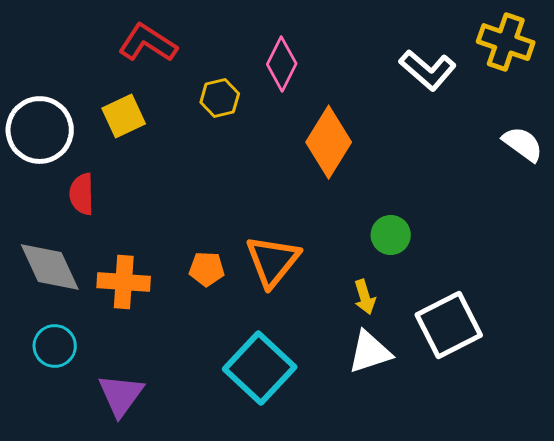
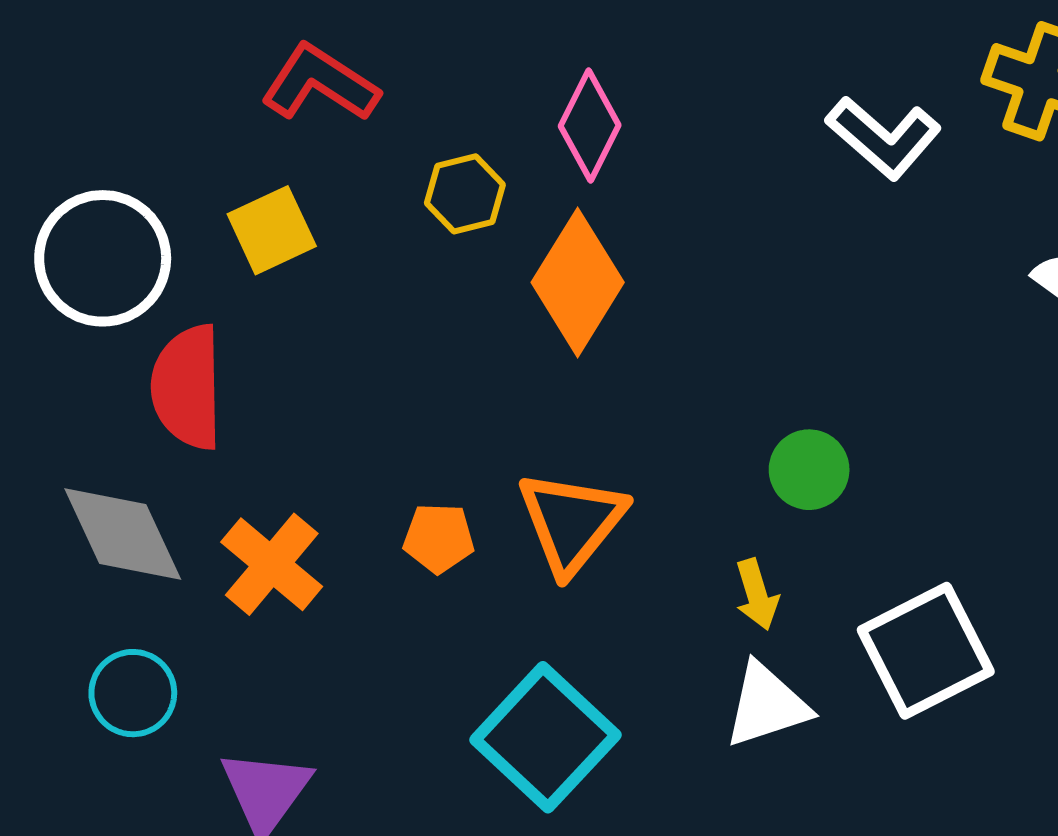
orange diamond: (329, 142) -> (578, 282), moved
red semicircle: (82, 194) -> (187, 387), size x1.5
orange cross: (124, 282) -> (272, 564), turned 36

